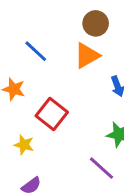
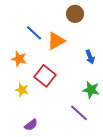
orange triangle: (87, 56) -> (56, 41), moved
yellow star: (24, 145) -> (22, 90), moved

